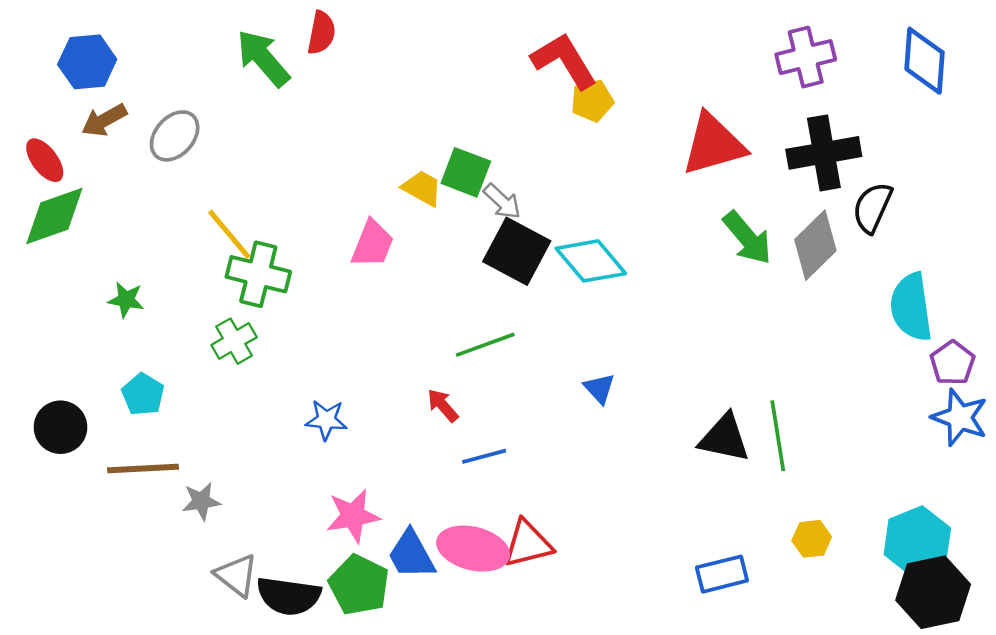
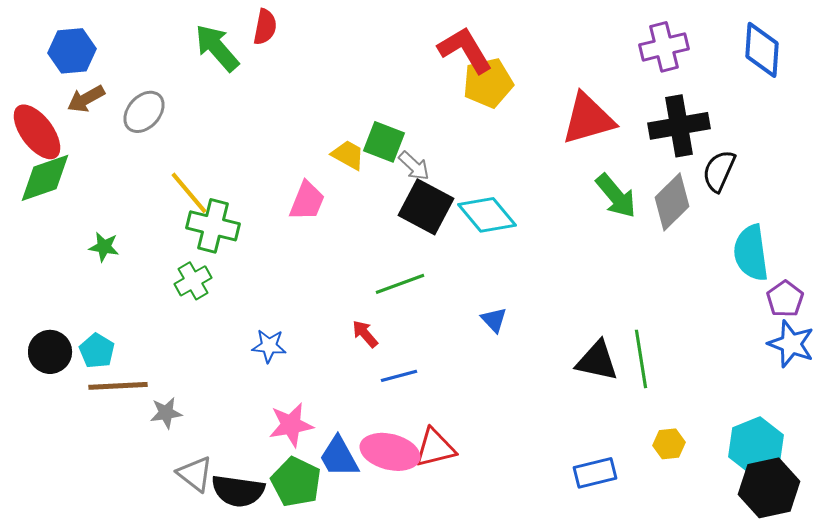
yellow pentagon: (592, 101) -> (488, 83), size x1.4
red ellipse: (45, 160) -> (37, 132), size x1.5
cyan pentagon: (143, 394) -> (97, 351), moved

